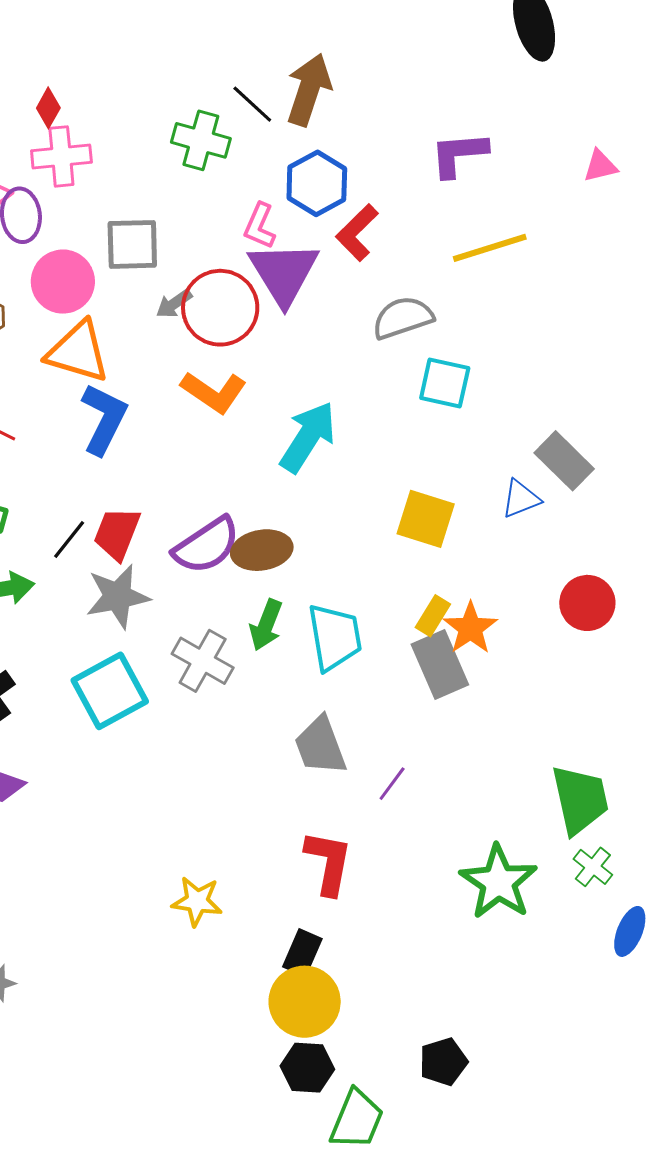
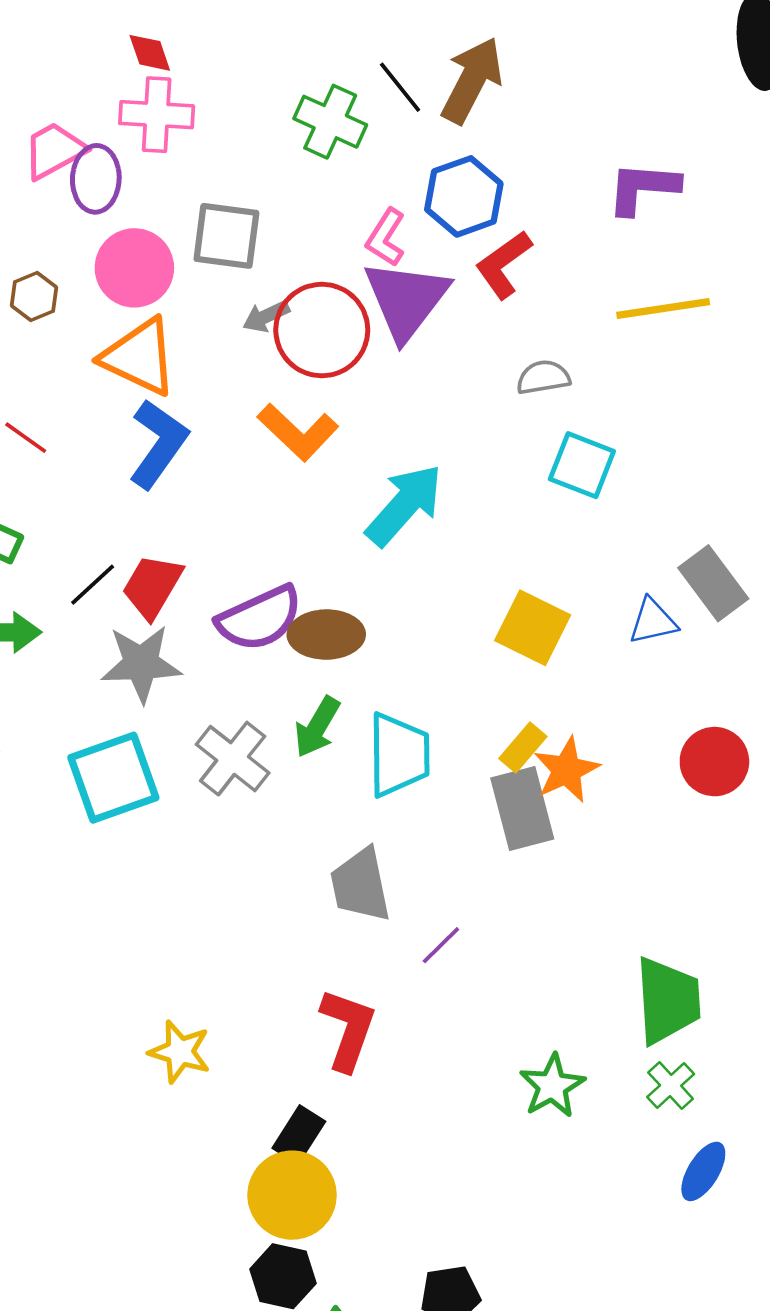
red diamond: (48, 108) -> (150, 53), turned -57
gray semicircle: (403, 318) -> (543, 377), size x0.7
green star: (498, 882) -> (552, 1086), size x0.7

